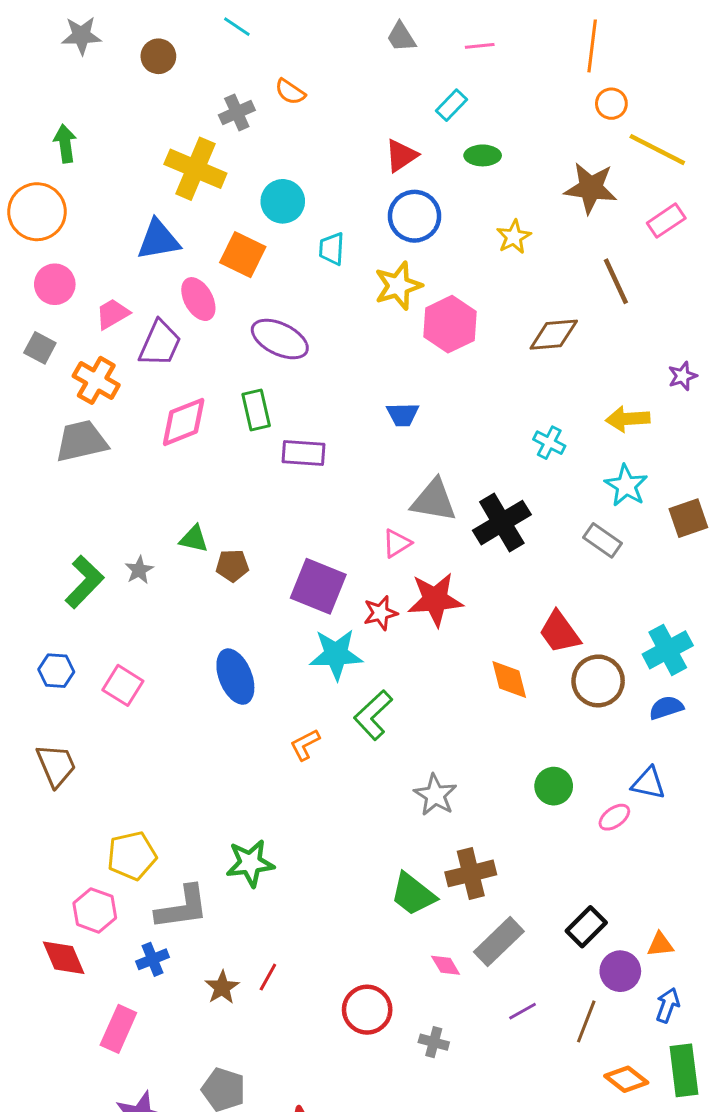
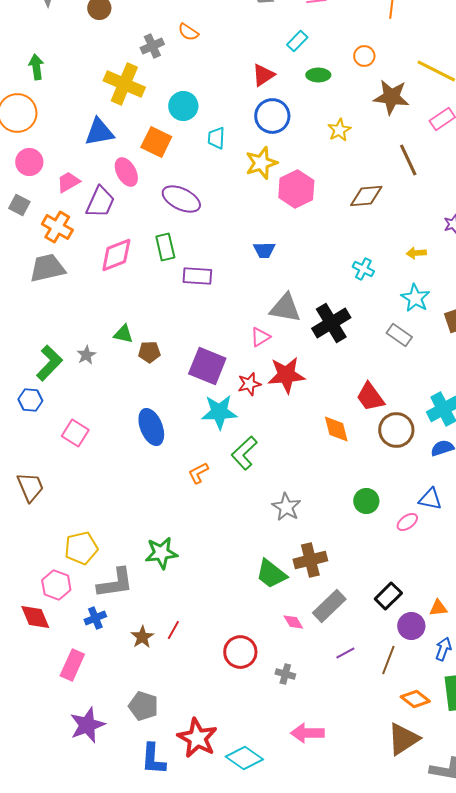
orange circle: (611, 104) -> (364, 56), moved
yellow arrow: (628, 419) -> (416, 253), size x0.7
blue hexagon: (56, 671) -> (30, 400), moved

